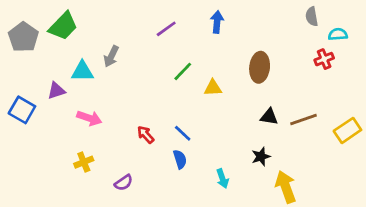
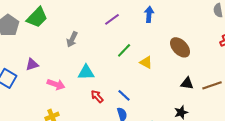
brown ellipse: (260, 67) -> (180, 47), turned -50
cyan triangle: (82, 71) -> (86, 72), moved
yellow triangle: (213, 88) -> (146, 62), turned 32

